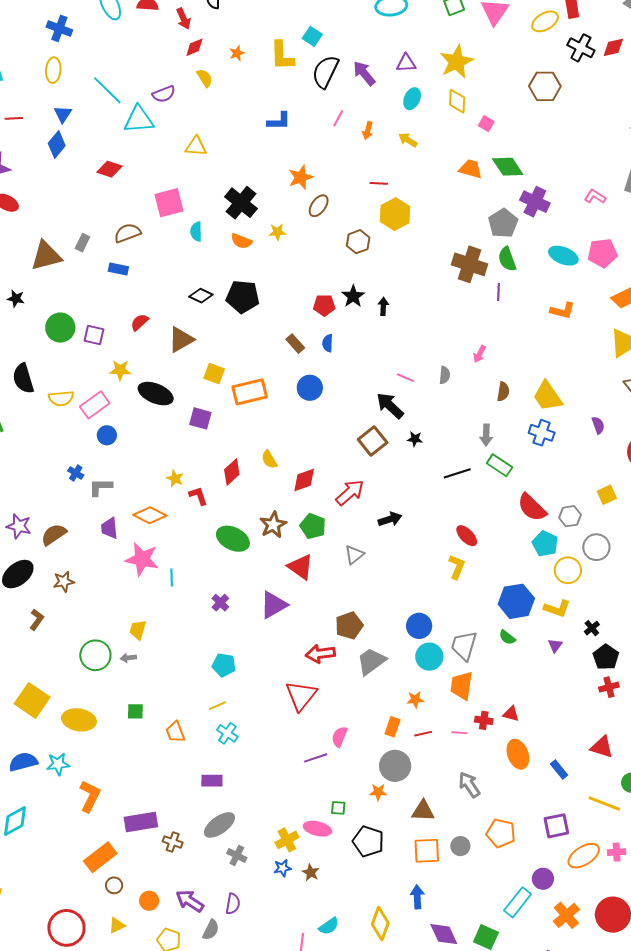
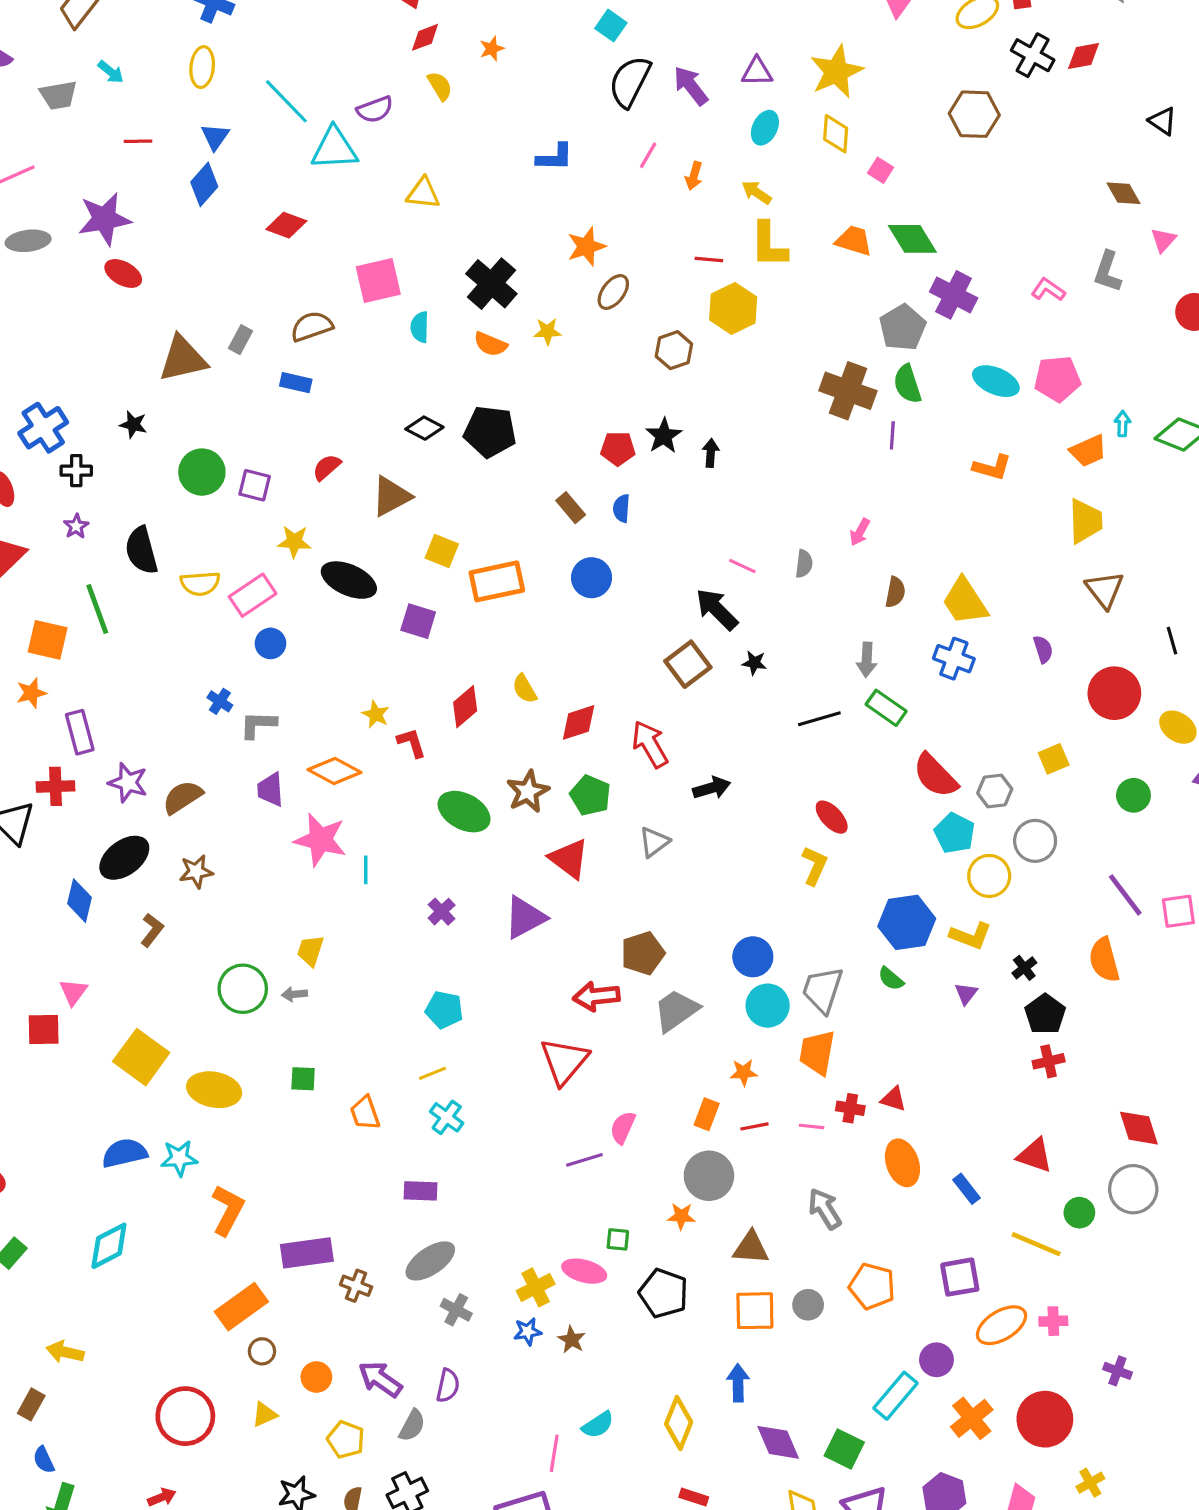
yellow L-shape: (282, 56) -> (769, 245), moved
red arrow: (350, 493) -> (650, 744), turned -80

